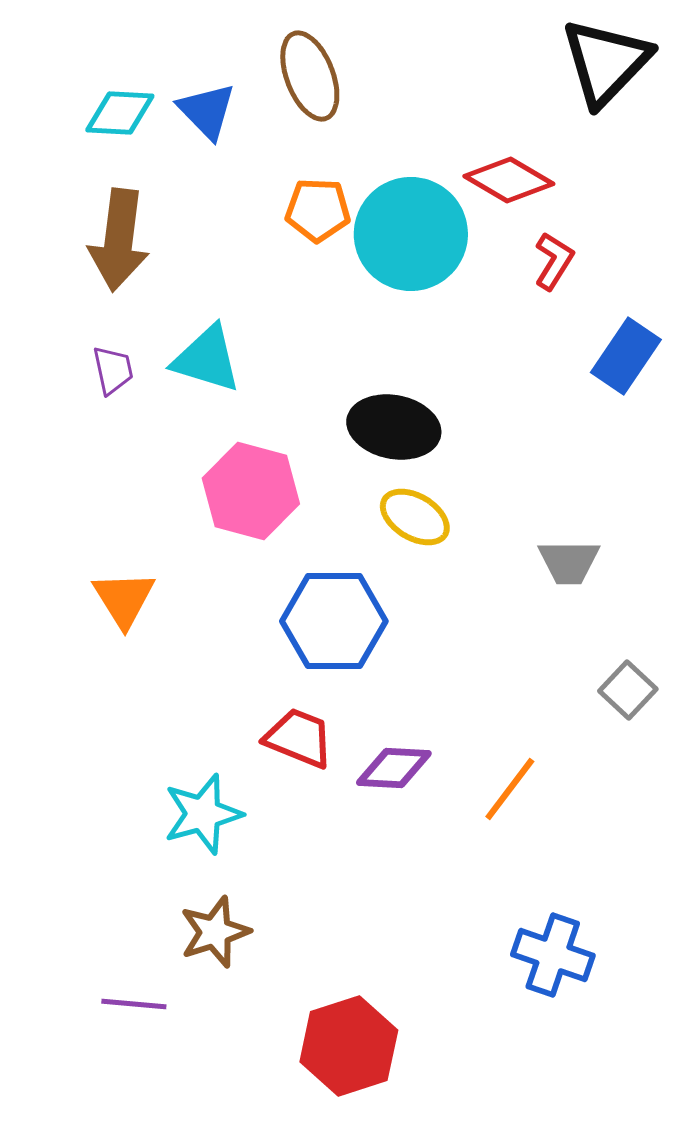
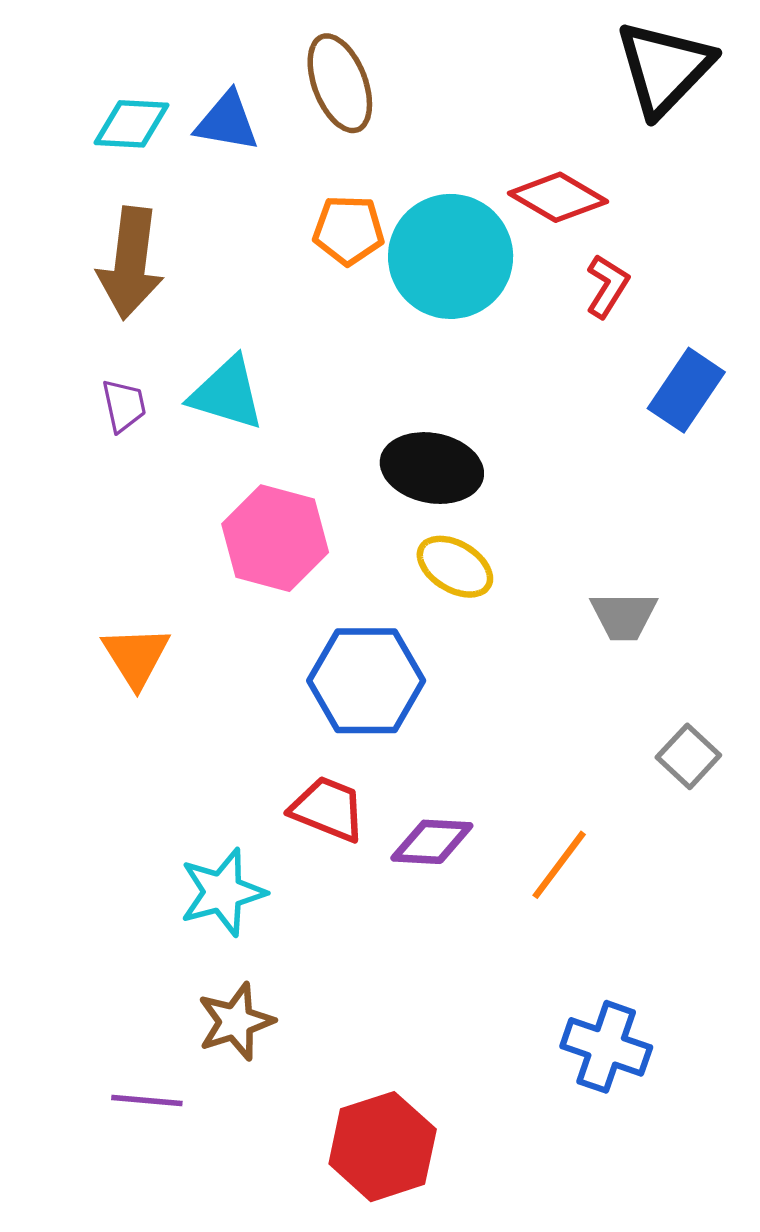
blue triangle: (207, 111) -> (227, 122), turned -36

